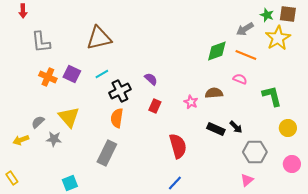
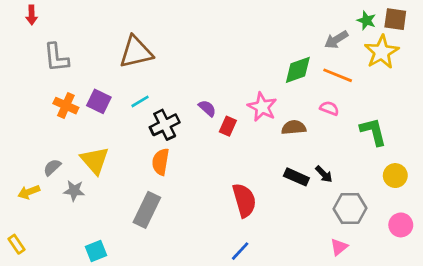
pink star: (191, 102) -> (262, 107), moved, size x1.5
red rectangle: (155, 106) -> (228, 126), moved

